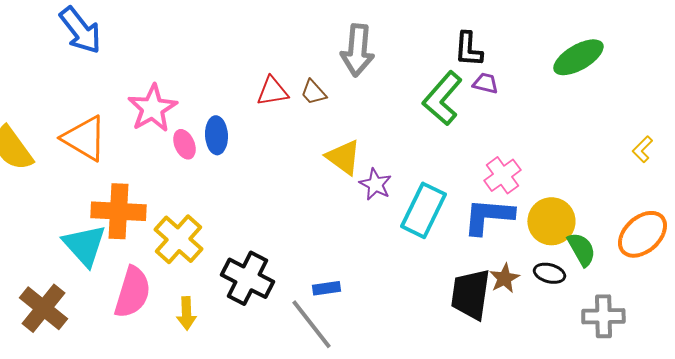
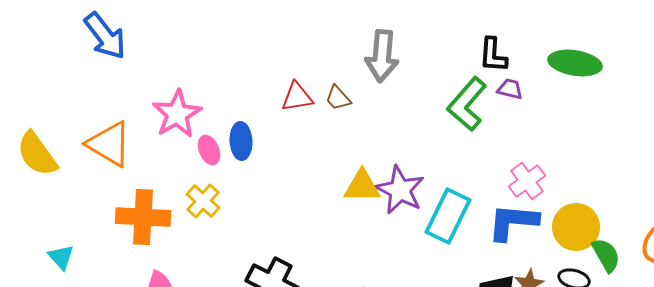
green ellipse: (578, 57) -> (575, 63), moved, turned 39
yellow triangle: (343, 157) -> (362, 186), moved, turned -36
purple star: (375, 184) -> (400, 190), size x1.5
yellow cross: (178, 239) -> (203, 201), moved, size x0.7
cyan triangle: (84, 245) -> (61, 257), moved, size x0.6

